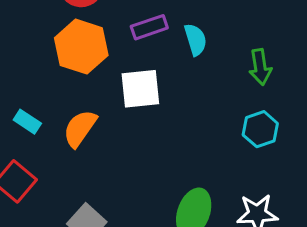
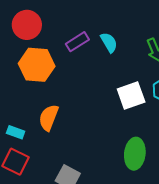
white square: (140, 89) -> (131, 95), moved
cyan rectangle: (27, 122) -> (16, 132), moved

